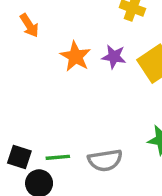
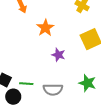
purple star: (114, 57) -> (58, 55), moved

